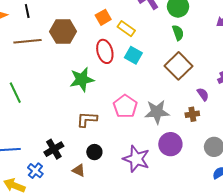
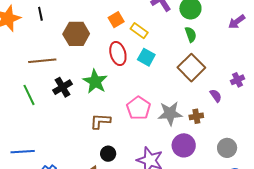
brown line: (27, 41) -> (42, 61), moved
green star: (82, 79) -> (95, 81), turned -30
brown cross: (192, 114) -> (196, 116), moved
black cross: (54, 149) -> (63, 87), moved

